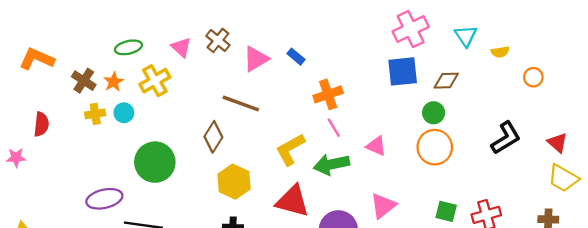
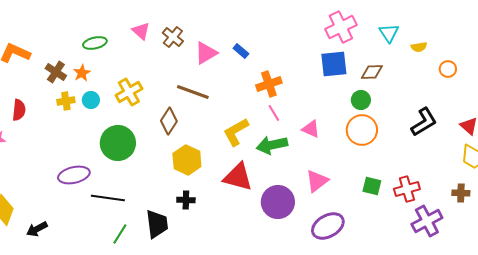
pink triangle: (181, 47) -> (141, 31), moved
yellow cross: (155, 81) -> (129, 92), moved

